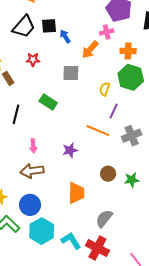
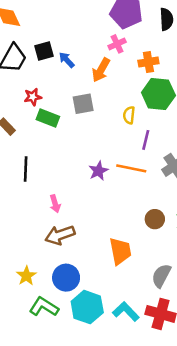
green rectangle: (48, 102) -> (48, 118), moved
purple star: (70, 150) -> (98, 171), moved

